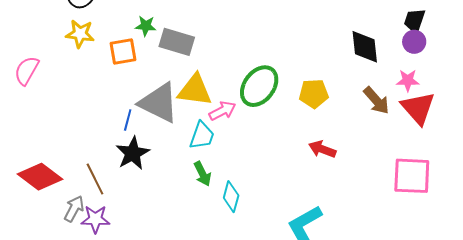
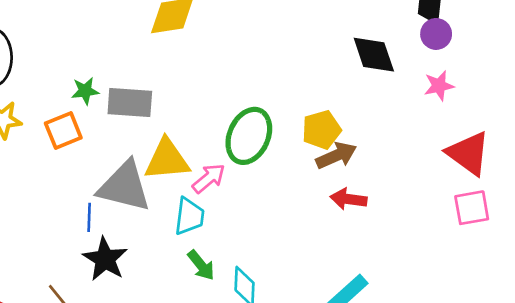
brown arrow: (376, 101) -> (336, 156), moved, turned -60
red triangle: (418, 108) -> (468, 153), moved
pink square: (412, 176) -> (472, 208), size x0.7

